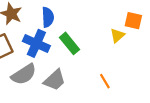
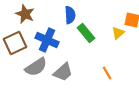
blue semicircle: (48, 17) -> (70, 15), moved
green rectangle: (69, 43) -> (86, 33), moved

